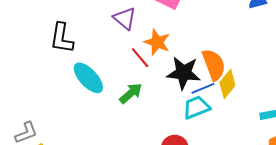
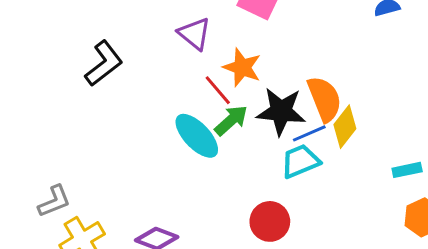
black L-shape: (62, 38) -> (104, 63), turned -136
cyan ellipse: (88, 78) -> (197, 136), moved
green arrow: (131, 93) -> (231, 120), moved

